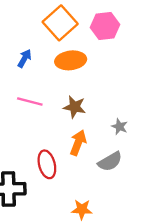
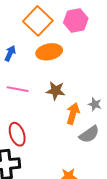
orange arrow: (78, 143) -> (73, 114), moved
red ellipse: (47, 164) -> (17, 134), moved

